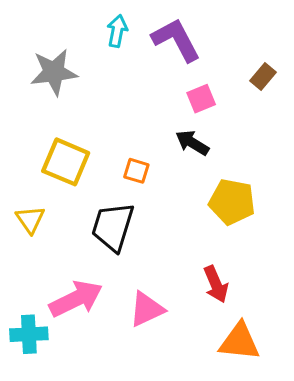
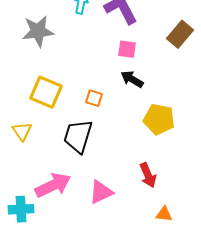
brown rectangle: (263, 77) -> (180, 34), size x1.5
pink square: (201, 99) -> (127, 49), moved, turned 30
orange triangle: (239, 342) -> (164, 214), size x0.6

